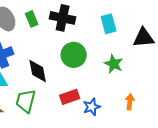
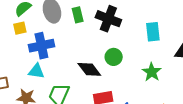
green circle: (74, 55) -> (114, 57), size x0.7
black diamond: (38, 71) -> (89, 69), moved, turned -35

